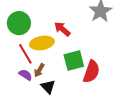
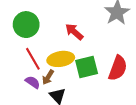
yellow ellipse: (42, 43) -> (61, 59), moved
red semicircle: (91, 72) -> (118, 68), moved

